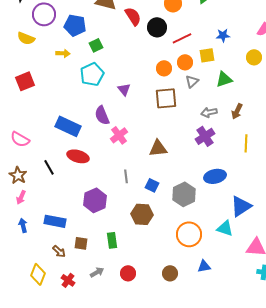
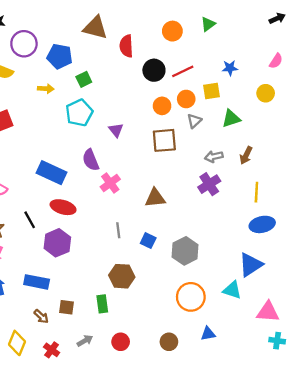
red semicircle: (133, 16) -> (126, 46), turned -150
black circle: (157, 27) -> (154, 70), moved
blue ellipse: (215, 176) -> (262, 224), moved
purple hexagon: (95, 200) -> (57, 243), moved
brown hexagon: (142, 214) -> (122, 276), moved

